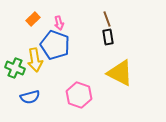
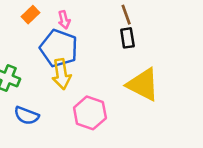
yellow arrow: (35, 60) -> (61, 74), moved
blue semicircle: (30, 97) -> (27, 116), turned 36

